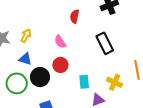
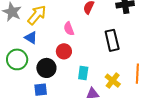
yellow arrow: (26, 36) -> (37, 15), size x1.5
black circle: (40, 77) -> (46, 68), moved

